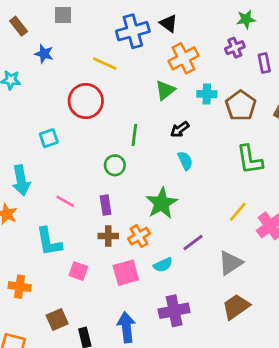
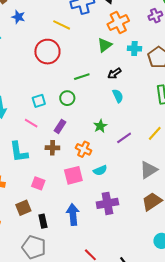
green line: (134, 135) -> (82, 77), turned 63
cyan square: (49, 138) -> (39, 101), moved
green star: (162, 203) -> (100, 126), size x0.6
purple rectangle: (106, 205) -> (60, 126), turned 40
brown cross: (108, 236) -> (52, 148), moved
orange cross: (139, 236) -> (83, 149), turned -35
purple line: (193, 243) -> (124, 138), moved
pink square: (78, 271) -> (38, 183), moved

